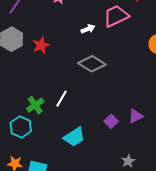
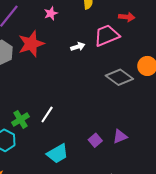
red star: (41, 45) -> (31, 44), moved, size x1.5
gray diamond: (92, 64) -> (119, 77), moved

